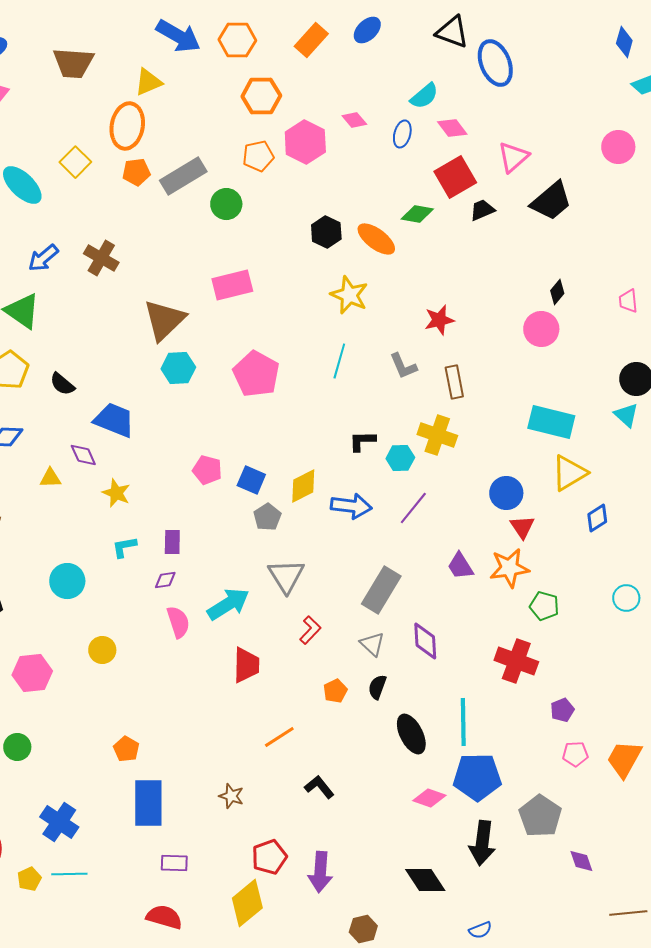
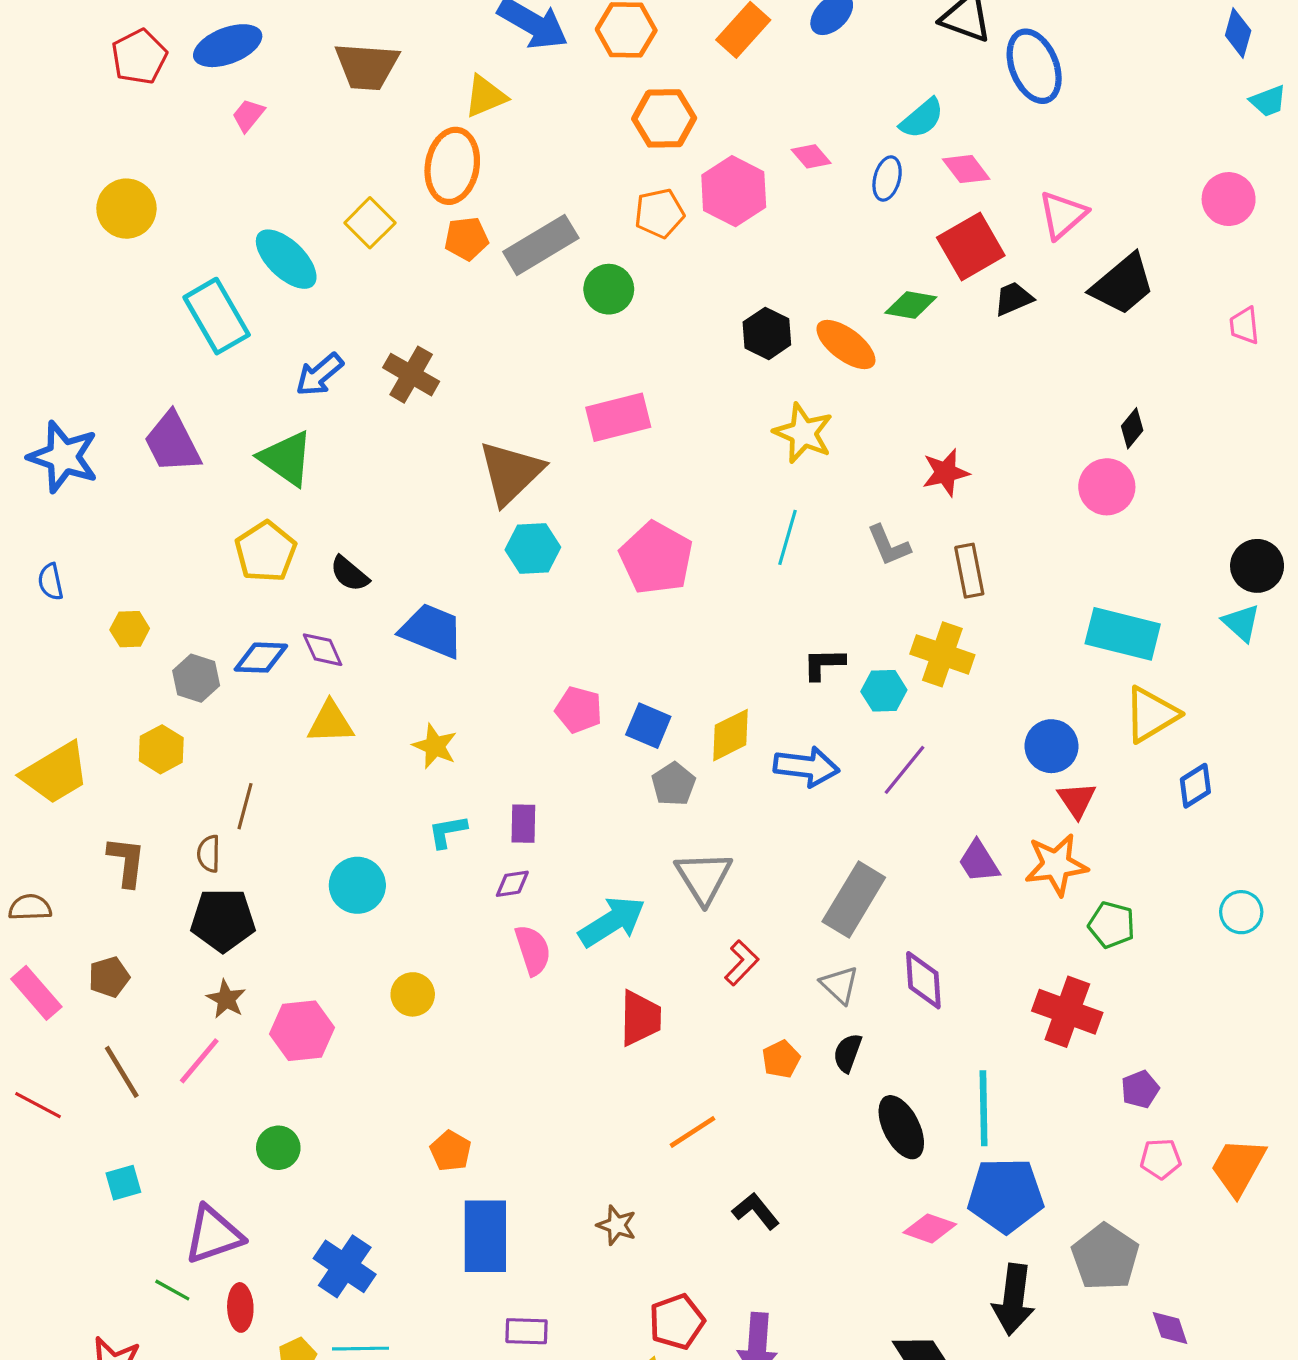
pink trapezoid: (628, 301) -> (1244, 326), moved
purple diamond: (83, 455) -> (323, 650), moved
yellow triangle: (50, 478) -> (330, 722), size x1.4

